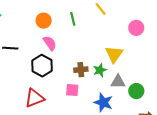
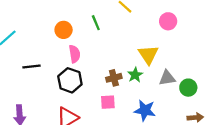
pink semicircle: (50, 43) -> (75, 54), turned 35
gray triangle: (118, 82) -> (167, 78), moved
green circle: (136, 91) -> (188, 88), moved

